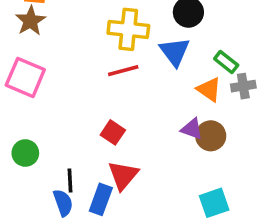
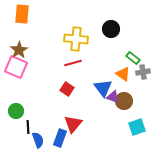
brown star: (30, 21) -> (19, 50), moved
blue triangle: (175, 52) -> (103, 88), moved
red square: (113, 132) -> (67, 89), moved
black line: (70, 180) -> (28, 127), moved
cyan square: (214, 203) -> (137, 127), moved

